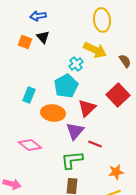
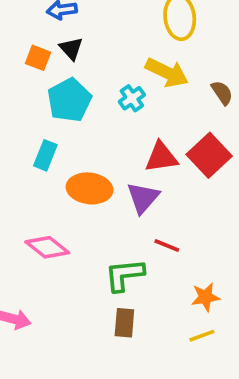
cyan pentagon: (66, 86) -> (69, 100), moved
red triangle: (87, 108) -> (161, 157), moved, turned 36
purple triangle: (75, 131) -> (143, 198), moved

